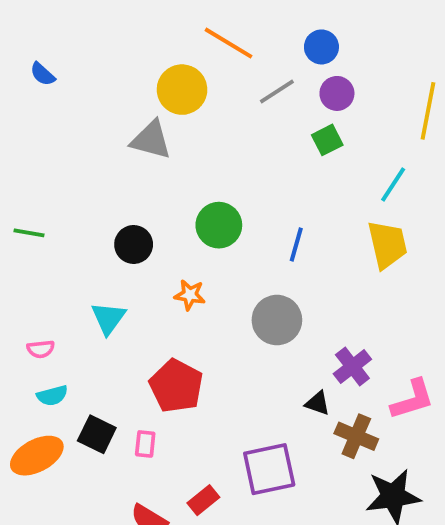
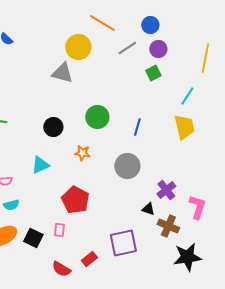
cyan triangle: (108, 318) -> (40, 165), turned 30
pink L-shape: (412, 399) -> (197, 207), turned -55
black square: (97, 434) -> (33, 238), moved

